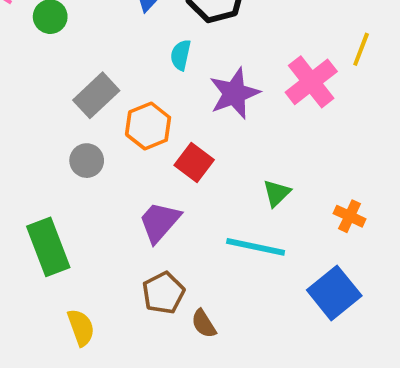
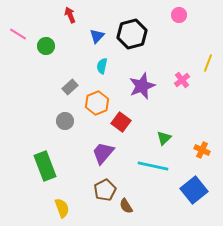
cyan semicircle: (181, 55) -> (102, 66), moved
pink cross: (311, 82) -> (182, 80), size x0.6
gray rectangle: (96, 95) -> (70, 87), size x0.7

